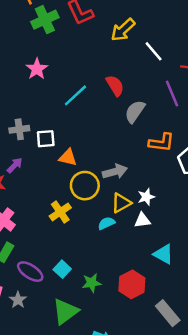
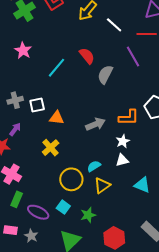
orange L-shape: (161, 142) -> (129, 117), moved
yellow circle: (85, 186) -> (71, 179), moved
yellow triangle: (121, 203) -> (102, 185), moved
yellow cross: (60, 212) -> (51, 148), moved
red hexagon: (132, 284) -> (114, 238), moved

